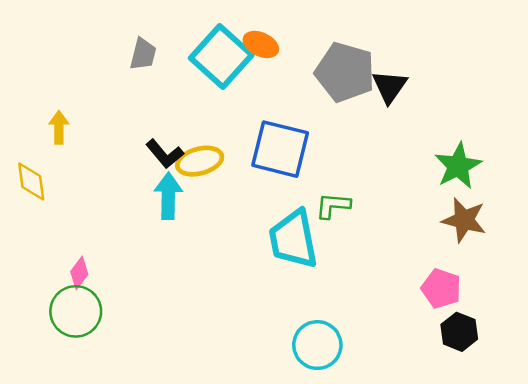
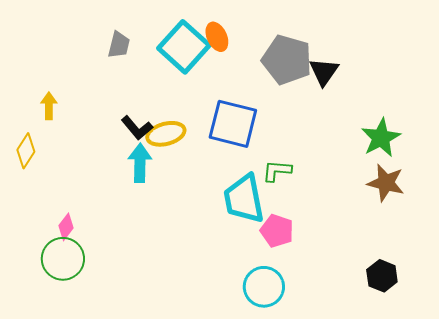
orange ellipse: (261, 44) -> (217, 37), turned 40
yellow diamond: (31, 182) -> (26, 151), turned 40
pink pentagon: (441, 289) -> (277, 231), moved

